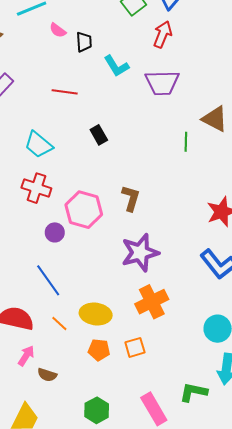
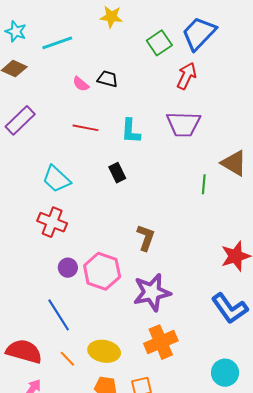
pink semicircle: (58, 30) -> (81, 84), moved
black trapezoid: (84, 42) -> (108, 79), turned -75
cyan L-shape: (116, 66) -> (131, 131), moved, turned 32
pink hexagon: (84, 210) -> (102, 271), moved

